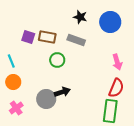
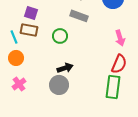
brown rectangle: (47, 37) -> (29, 30), moved
gray circle: (46, 99) -> (59, 85), moved

